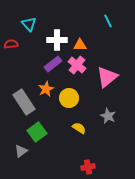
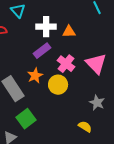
pink cross: (77, 65) -> (66, 64), moved
pink triangle: (107, 77) -> (96, 64), turned -35
yellow semicircle: (79, 128) -> (85, 127), moved

